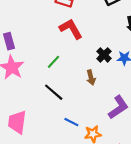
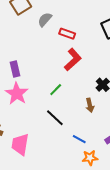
red L-shape: (71, 29) -> (73, 60), turned 75
blue line: (71, 122) -> (79, 139), moved

